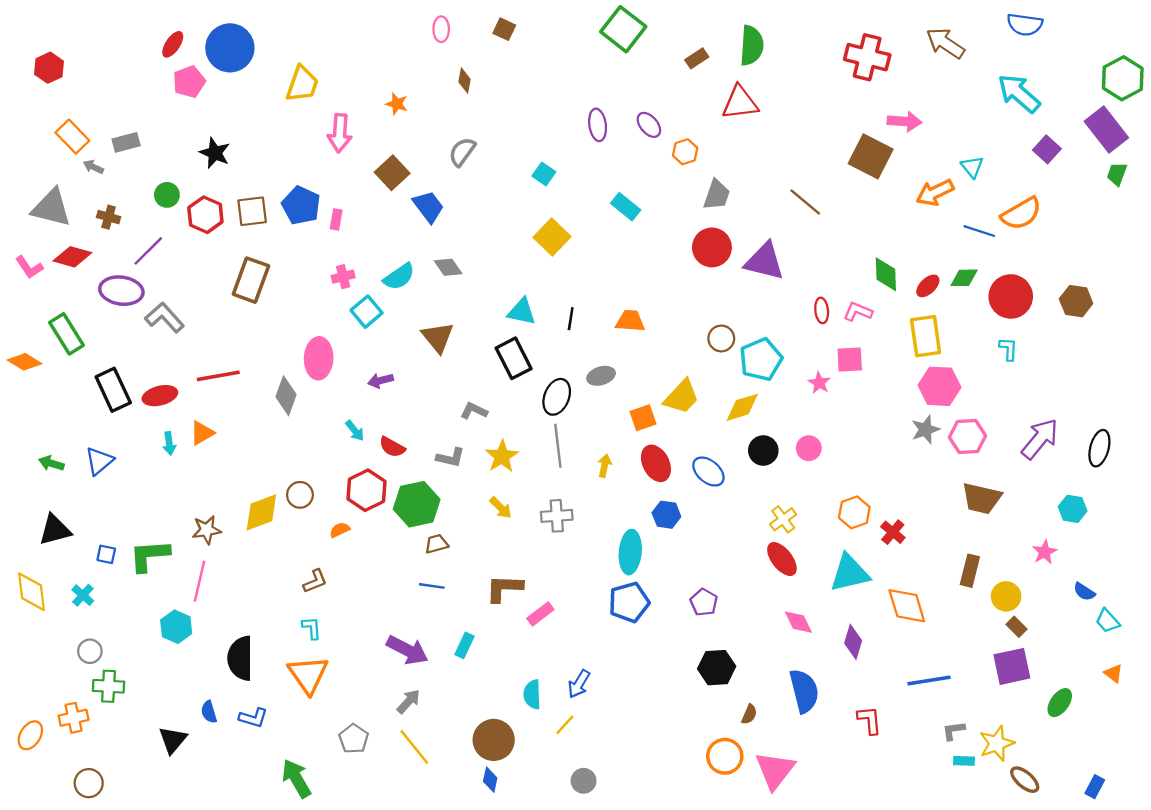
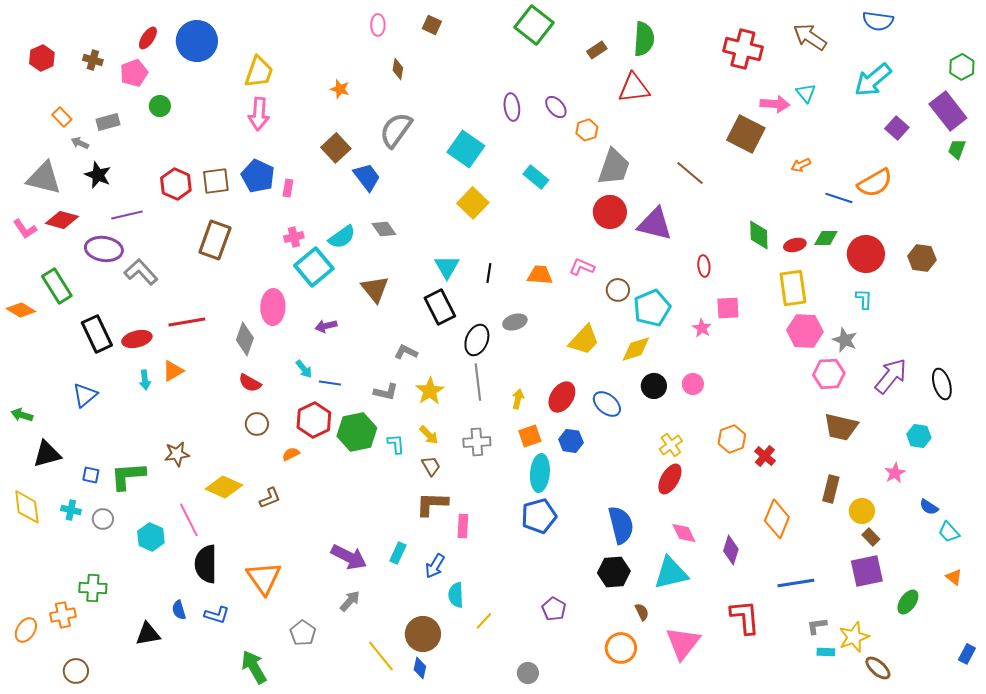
green hexagon: (1123, 78) -> (962, 67), size x0.7
pink pentagon: (189, 82) -> (134, 73), moved
cyan arrow: (1019, 93) -> (873, 80), turned -81
pink arrow: (340, 133) -> (259, 114), moved
orange rectangle: (72, 137) -> (62, 117), size x0.7
gray semicircle: (462, 152) -> (396, 130), size x1.4
black star: (215, 153) -> (98, 175), moved
cyan triangle: (972, 167) -> (806, 93), moved
cyan square: (544, 174) -> (466, 149), size x1.8
orange arrow: (935, 193) -> (801, 165), size x0.6
green circle: (167, 195) -> (160, 106), moved
gray trapezoid: (717, 195) -> (614, 167), size x1.4
brown cross: (109, 217) -> (93, 60), moved
purple line: (148, 251) -> (127, 215), turned 32
red ellipse: (928, 286) -> (795, 245), turned 30
cyan square: (366, 312) -> (314, 267), size x1.4
cyan triangle: (522, 312) -> (447, 267), turned 48
pink L-shape: (858, 312) -> (582, 267), moved
orange square: (643, 418) -> (530, 436), moved
gray star: (926, 429) -> (845, 340), moved, turned -30
red semicircle: (392, 447) -> (250, 383), moved
black ellipse: (1099, 448) -> (942, 384), turned -32
green arrow: (51, 463) -> (22, 415), moved
red ellipse: (656, 463) -> (562, 397), turned 60
yellow diamond: (261, 512) -> (224, 487), moved, turned 45
brown trapezoid: (436, 544) -> (431, 466), moved, turned 75
red ellipse: (782, 559) -> (670, 479), turned 68
cyan triangle: (850, 573) -> (671, 573), moved
pink line: (200, 581) -> (189, 520), moved, turned -40
blue line: (432, 586) -> (330, 383), moved
cyan cross: (83, 595) -> (71, 510), turned -30
purple pentagon: (704, 602) -> (554, 609), moved
orange diamond: (907, 606) -> (777, 519), turned 39
pink rectangle: (540, 614) -> (463, 526), turned -50
cyan L-shape: (312, 628) -> (396, 444), moved
gray circle: (90, 651) -> (103, 519), moved
blue arrow: (579, 684) -> (435, 566), moved
blue semicircle: (804, 691) -> (621, 525), moved
brown semicircle: (749, 714) -> (642, 612), turned -48
red L-shape: (869, 720) -> (745, 617), size x1.4
black triangle: (173, 740) -> (148, 634), turned 40
yellow line: (414, 747) -> (381, 656), moved
pink triangle: (775, 770) -> (683, 643), moved
gray circle: (584, 781) -> (528, 673), moved
blue rectangle: (1095, 787) -> (967, 654), moved

